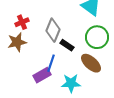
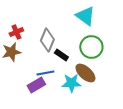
blue line: (51, 63) -> (45, 73), turned 60
cyan star: (71, 83) -> (71, 83), moved

